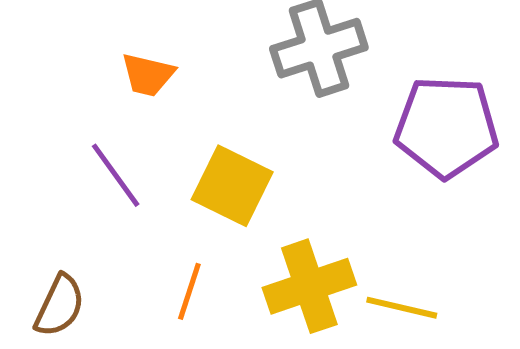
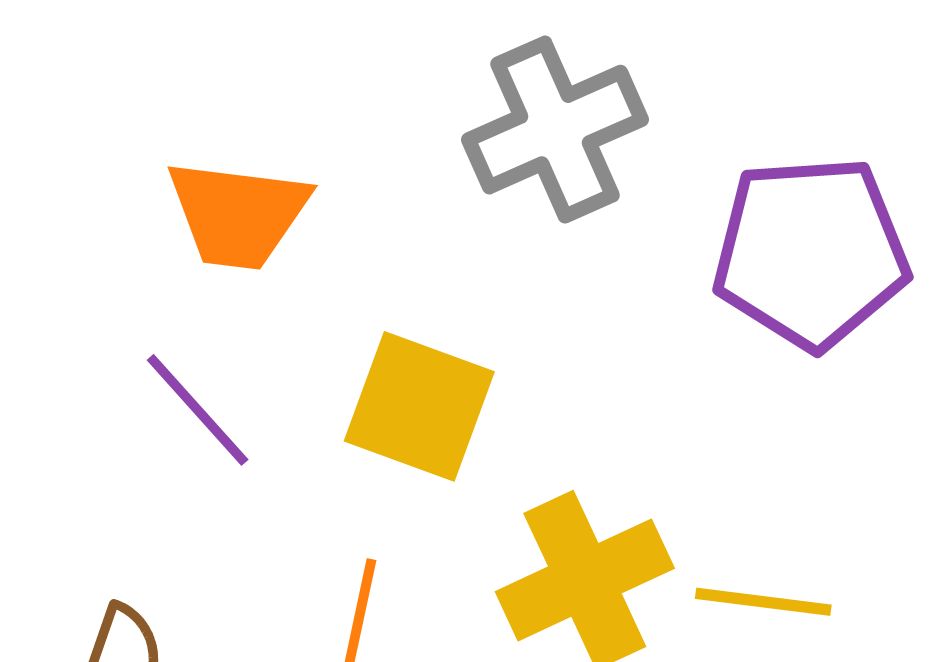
orange trapezoid: (148, 75) -> (238, 214), size x1.4

